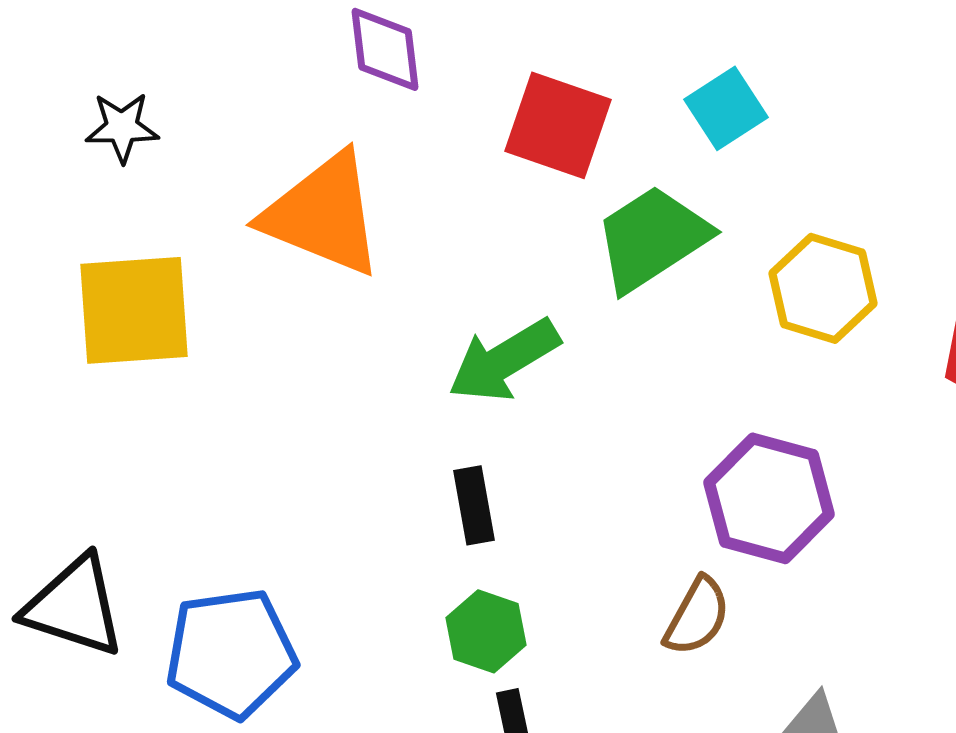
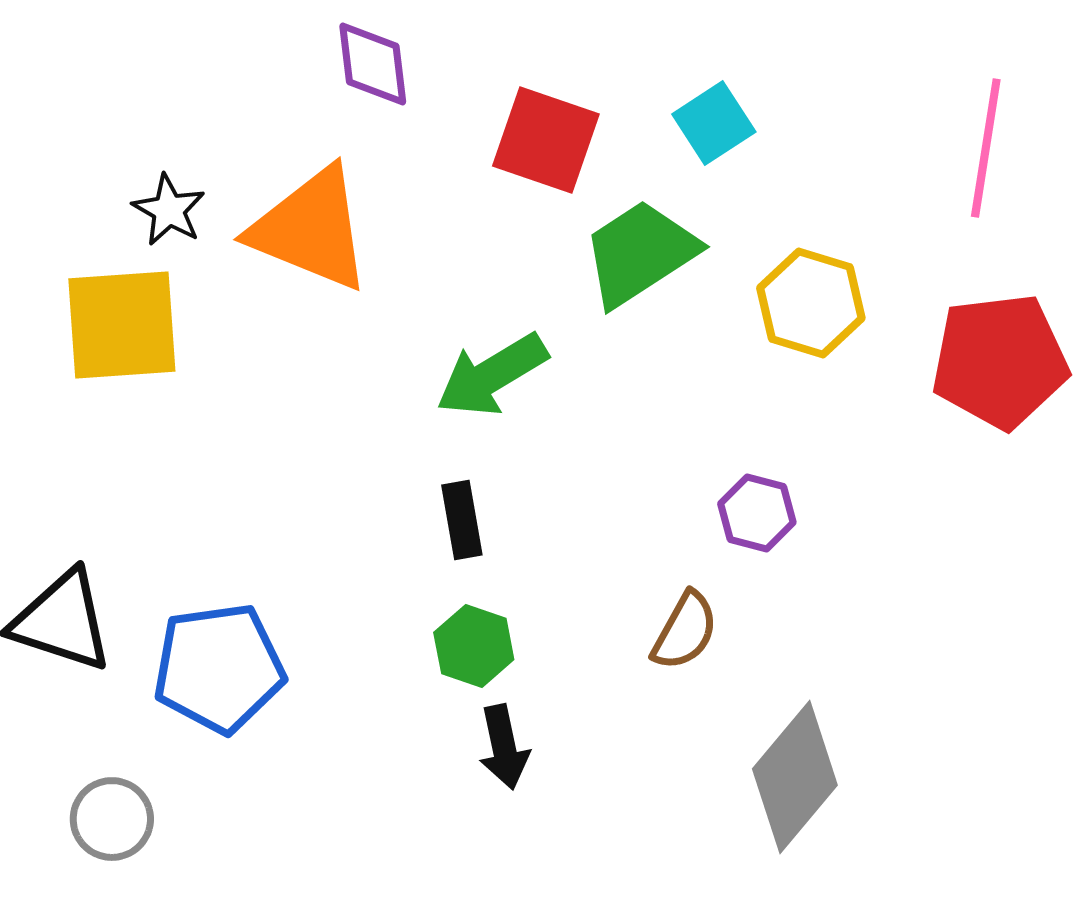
black star: (122, 127) -> (169, 210), moved, turned 30
purple hexagon: (769, 498) -> (757, 513), size x0.6

